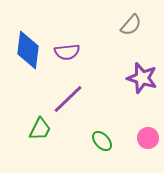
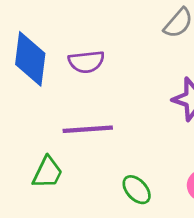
purple line: (68, 99) -> (88, 129), turned 40

